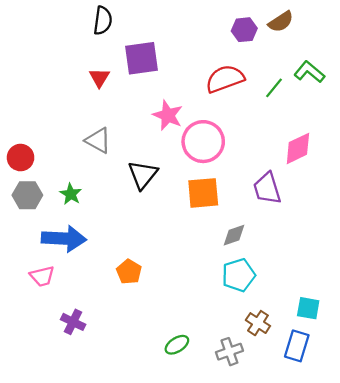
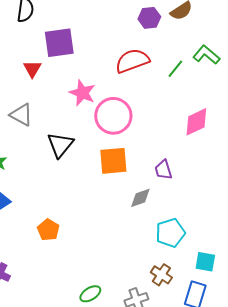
red triangle: (99, 78) -> (32, 69), moved
purple trapezoid: (267, 188) -> (163, 170), moved, size x0.7
cyan pentagon: (239, 275) -> (170, 233), moved

